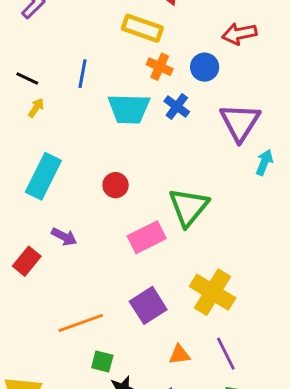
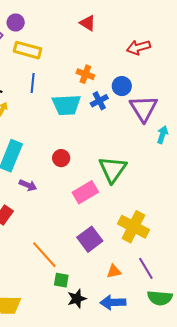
yellow rectangle: (142, 28) -> (28, 50), moved
blue circle: (205, 67) -> (122, 86), moved
blue cross: (177, 107) -> (99, 101), turned 30
purple arrow: (64, 237) -> (28, 185), moved
orange line: (81, 323) -> (44, 255), turned 72

